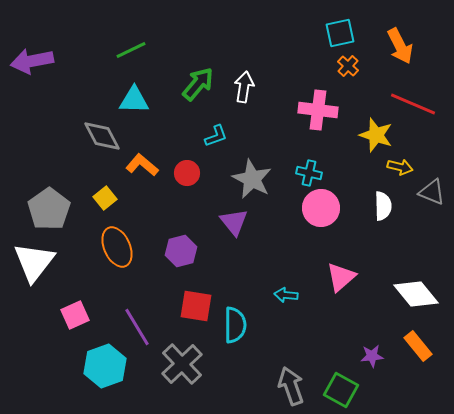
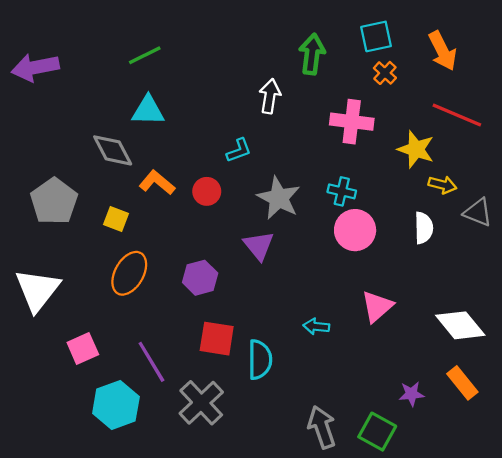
green arrow: (198, 84) -> (312, 54), moved, turned -33
yellow square: (105, 198) -> (116, 219), turned -30
gray pentagon: (49, 209) -> (54, 201), moved
orange ellipse: (117, 247) -> (129, 273), turned 54

